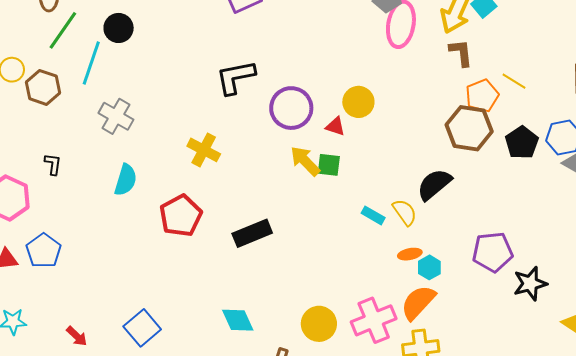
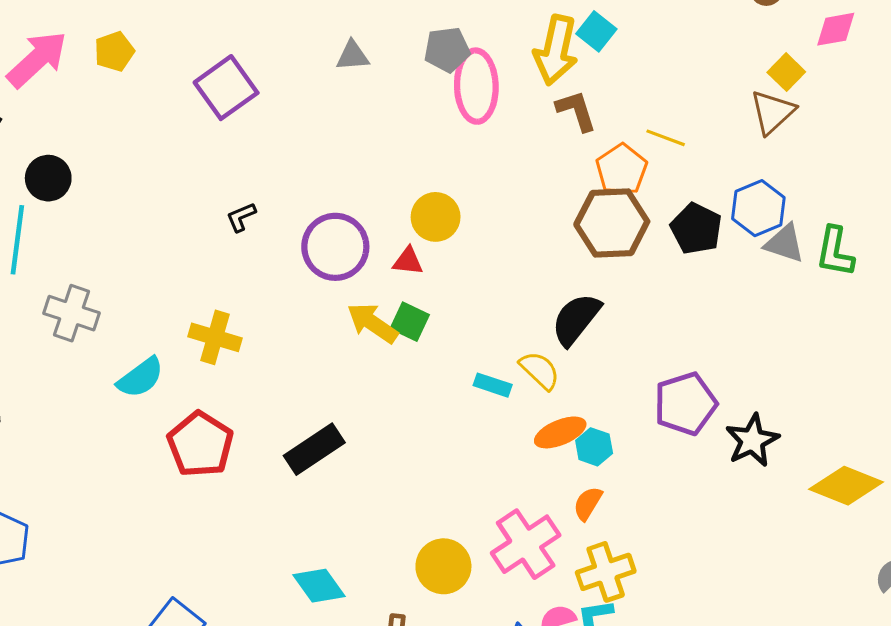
black L-shape: (236, 77) -> (241, 217), size x0.5
green square: (329, 165) -> (410, 322), turned 30
cyan semicircle: (126, 180) -> (140, 378), moved, turned 48
orange ellipse: (410, 254) -> (560, 432), size x1.4
orange semicircle: (418, 302) -> (588, 503), size x0.6

